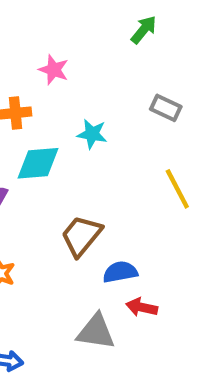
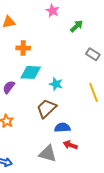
green arrow: (144, 30) -> (77, 26), moved
pink star: (54, 70) -> (52, 11), moved
cyan star: (92, 134) -> (56, 84), moved

